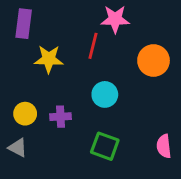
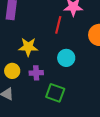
yellow star: (49, 59) -> (28, 47), moved
green square: (105, 146) -> (55, 93), moved

